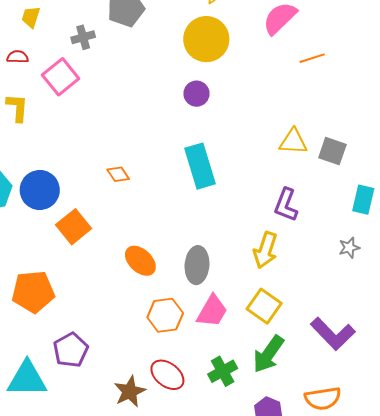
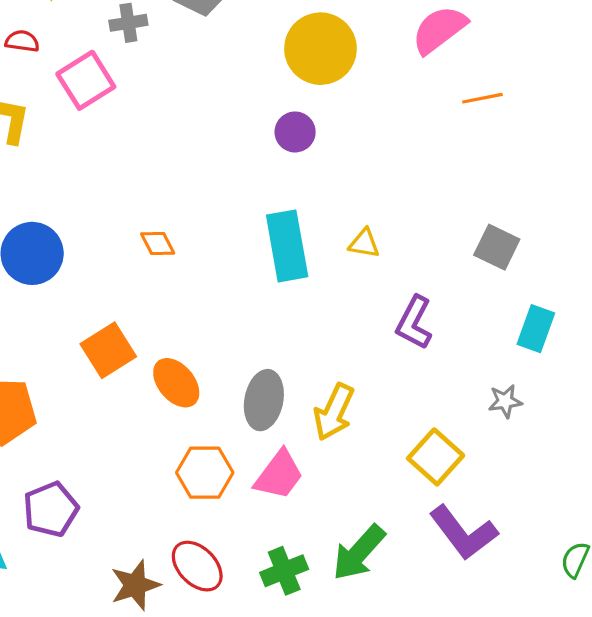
yellow triangle: (293, 142) -> (364, 243), moved, size x0.7
orange square: (74, 227) -> (108, 350), moved
yellow arrow: (265, 250) -> (334, 412), moved
yellow square: (264, 306) -> (436, 457), moved

